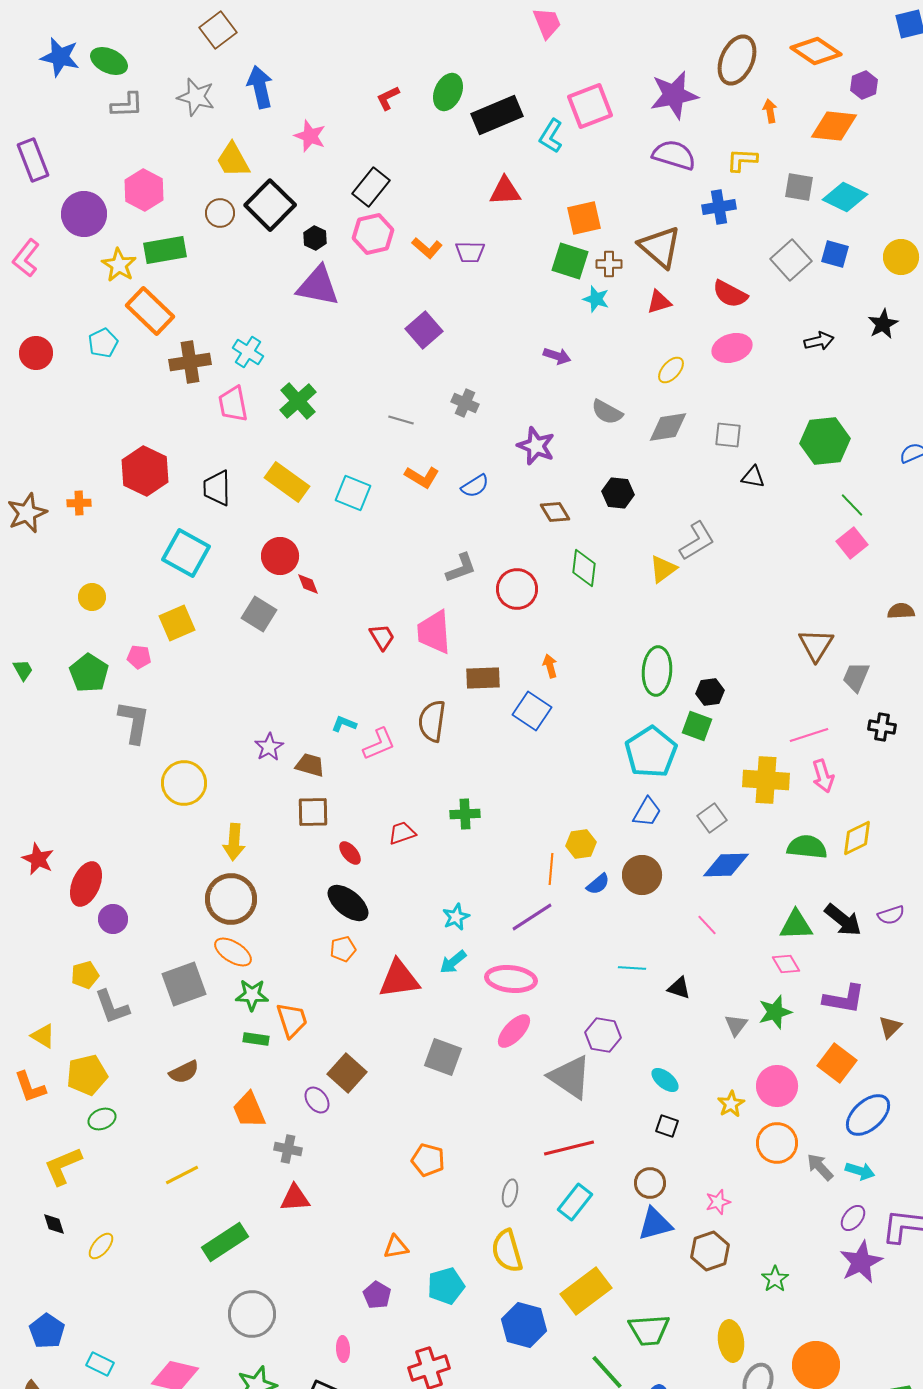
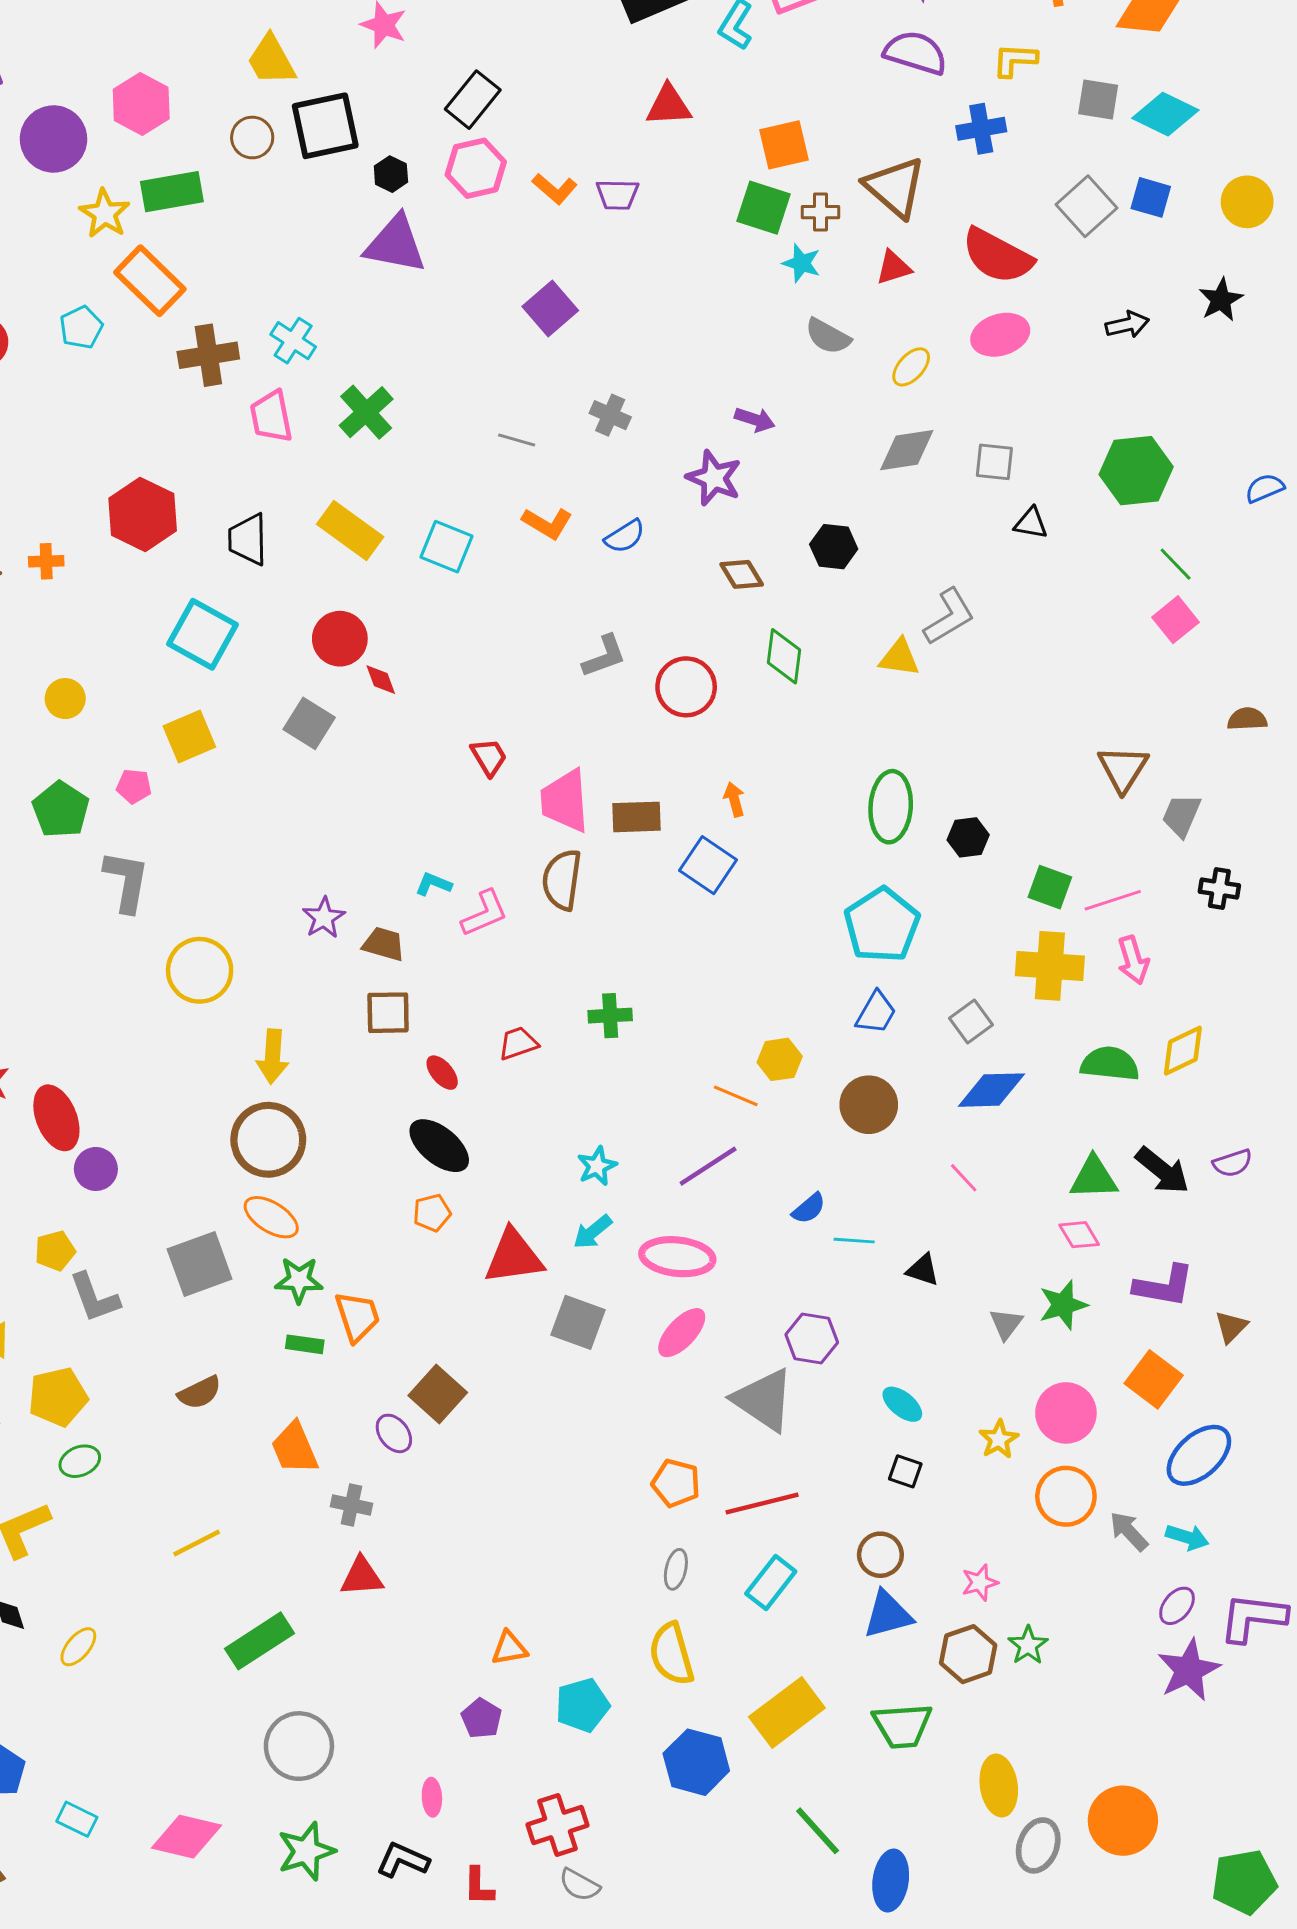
black square: (270, 205) -> (325, 126), turned 33
red semicircle: (730, 294) -> (997, 256), size x1.4
purple arrow: (557, 356) -> (755, 420), moved
gray semicircle: (607, 412) -> (828, 336), moved
yellow triangle: (663, 569) -> (899, 658), turned 44
pink trapezoid: (434, 632) -> (565, 801), moved
green square: (697, 726) -> (1050, 887), moved
orange line: (551, 869) -> (736, 1096), turned -72
red ellipse: (86, 884) -> (56, 1118), turned -45
blue semicircle: (598, 884) -> (809, 1208), moved
gray square: (443, 1057) -> (578, 1322), moved
orange pentagon: (428, 1160) -> (676, 1483), moved
green star: (775, 1279) -> (1028, 1645), moved
green trapezoid: (649, 1330) -> (902, 1726), moved

